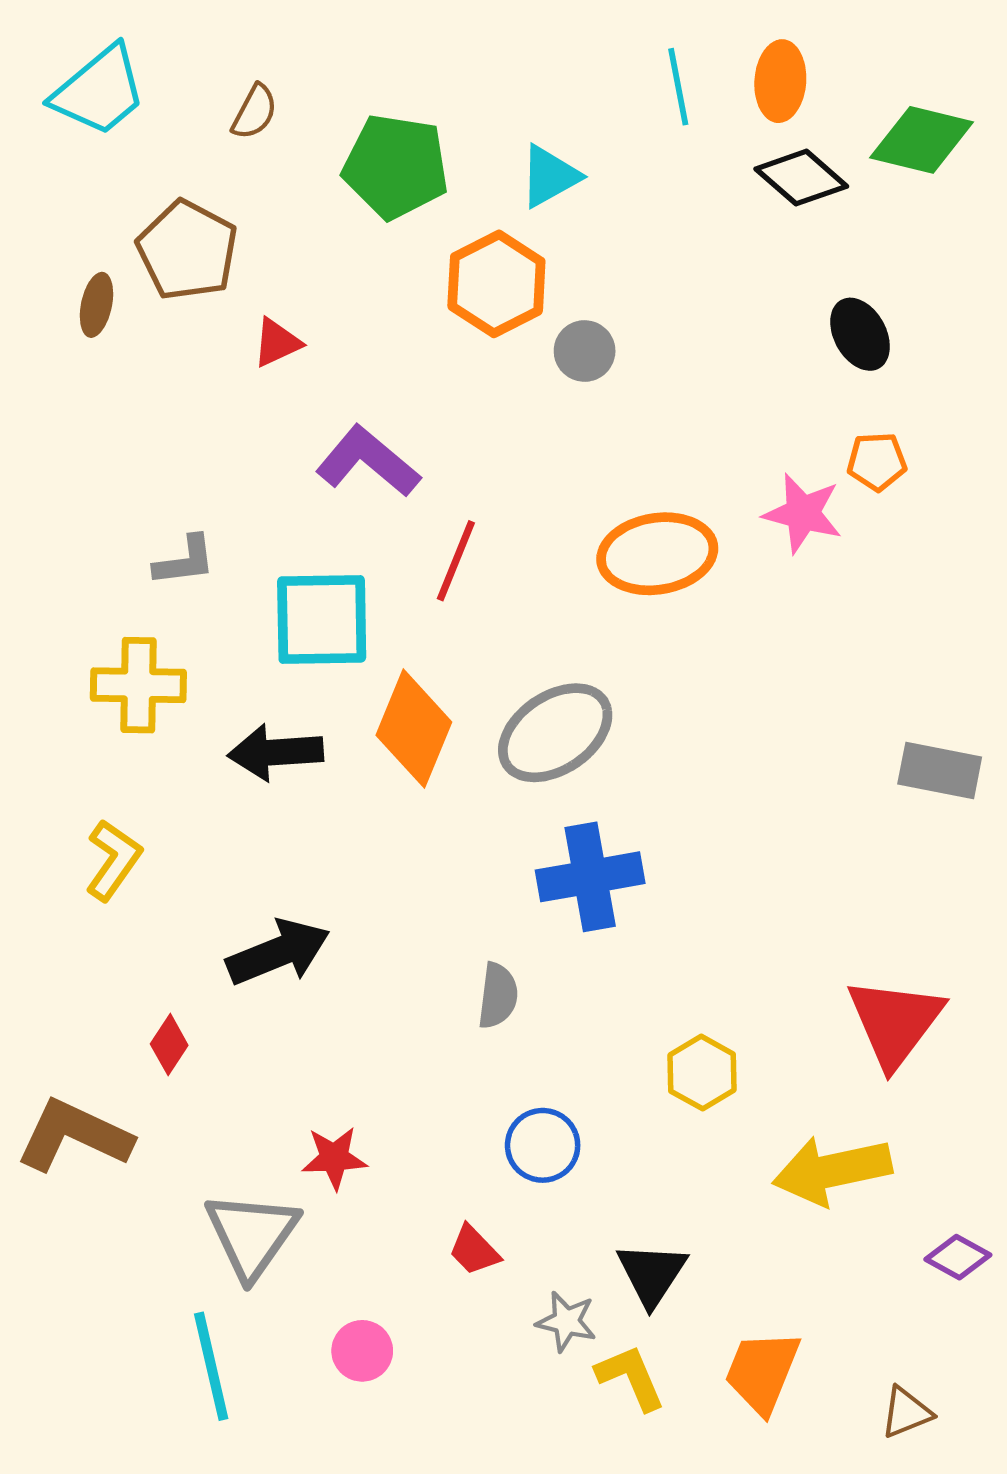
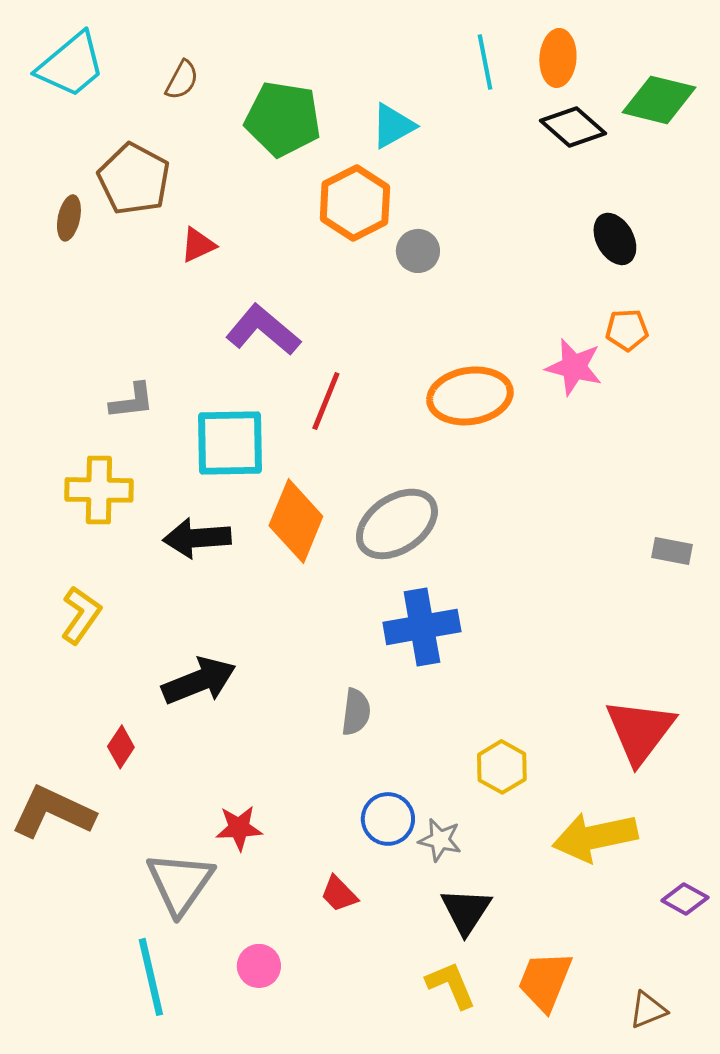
gray rectangle: (940, 771) -> (672, 551), size x0.7
gray star: (566, 1321) -> (440, 840), moved

